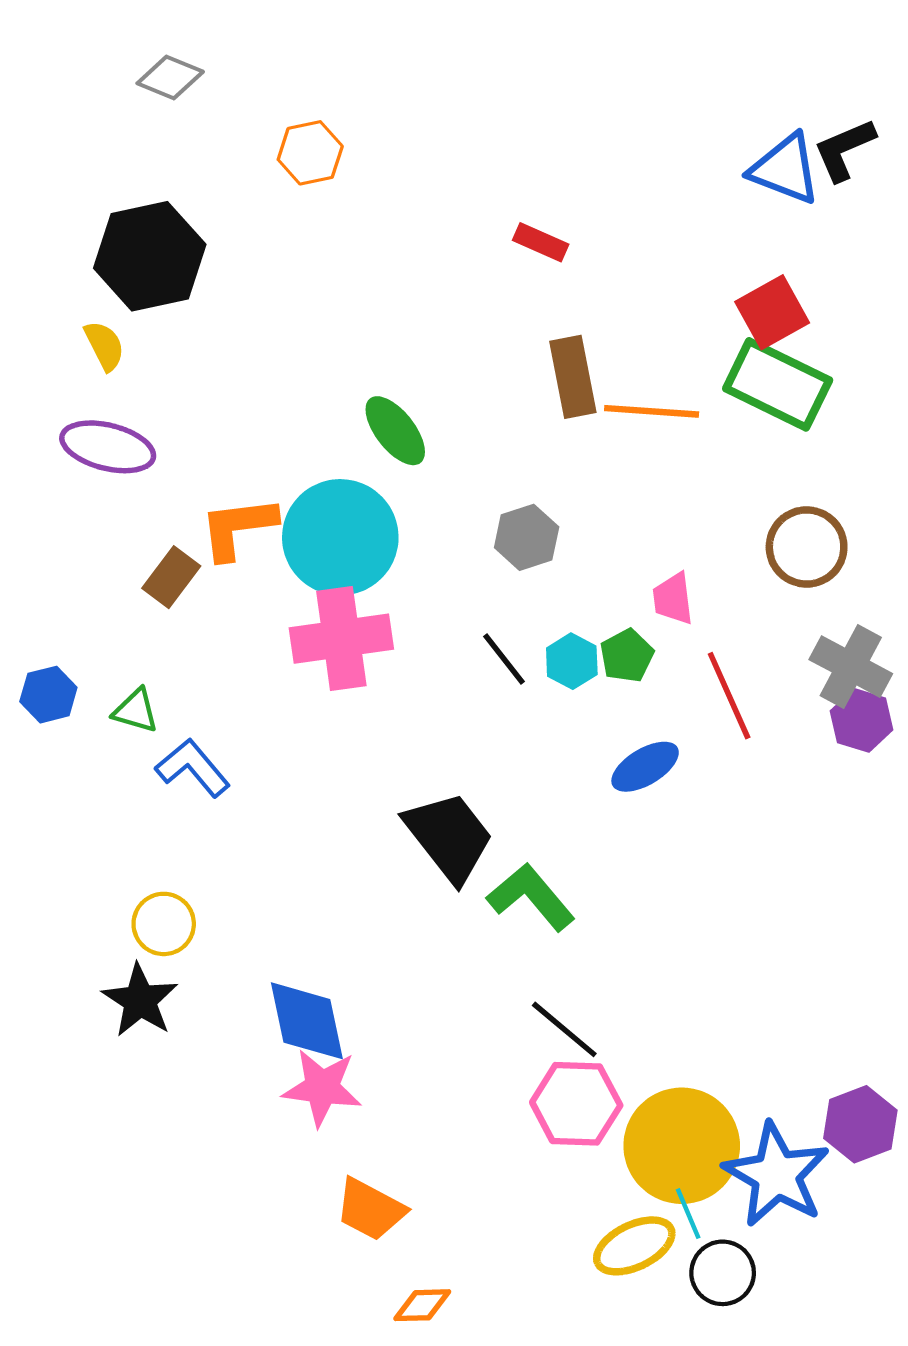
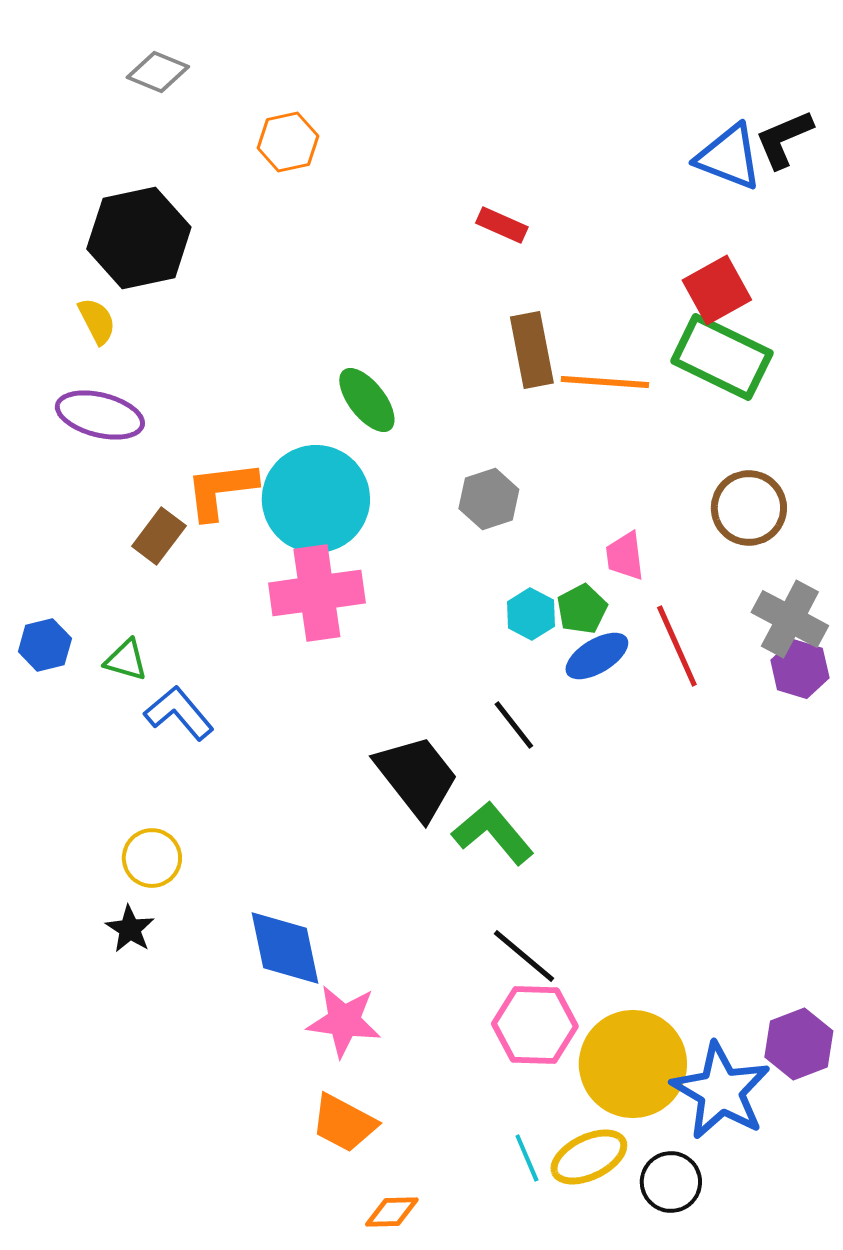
black line: (504, 659) -> (514, 725), moved
blue ellipse: (645, 767) -> (597, 656), moved
black star: (140, 1000) -> (130, 929), size x0.7
pink star: (322, 1088) -> (344, 1021), moved
cyan line: (688, 1214) -> (527, 1158), moved

